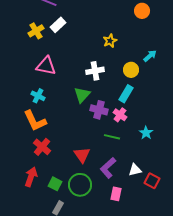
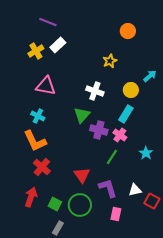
orange circle: (142, 11) -> (128, 31), moved
white cross: (95, 71) -> (95, 91), turned 30
green line: (112, 137) -> (112, 157), turned -70
purple L-shape: (108, 168) -> (108, 188), turned 115

